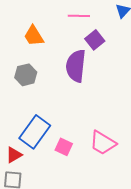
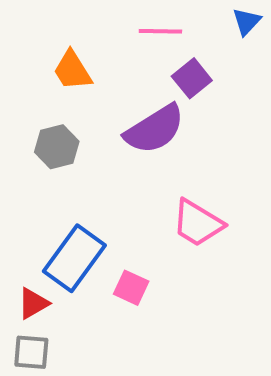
purple semicircle: (76, 66) -> (155, 129), turned -128
pink trapezoid: (103, 143) -> (198, 223), moved

